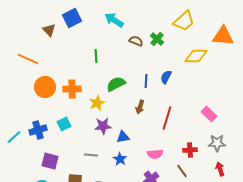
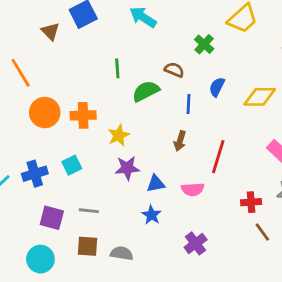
brown semicircle: (136, 41) -> (174, 70), moved
yellow diamond: (196, 56) -> (260, 97), moved
orange line: (28, 59) -> (21, 73), turned 35
blue semicircle: (166, 77) -> (217, 87), moved
green semicircle: (116, 84) -> (146, 91), moved
pink semicircle: (155, 154) -> (193, 189), moved
gray line: (91, 155) -> (89, 211), moved
brown line: (182, 171) -> (262, 232), moved

